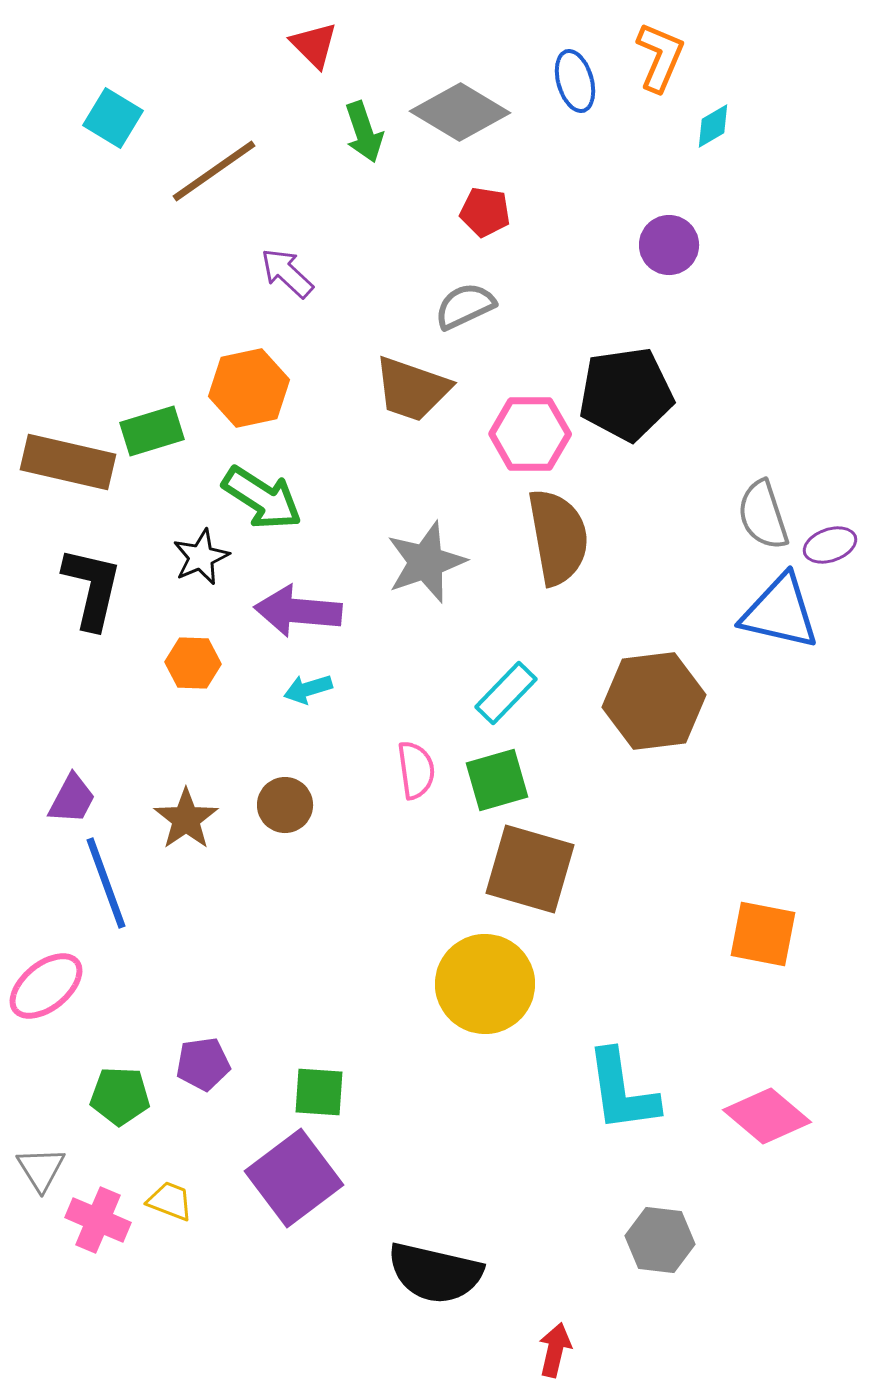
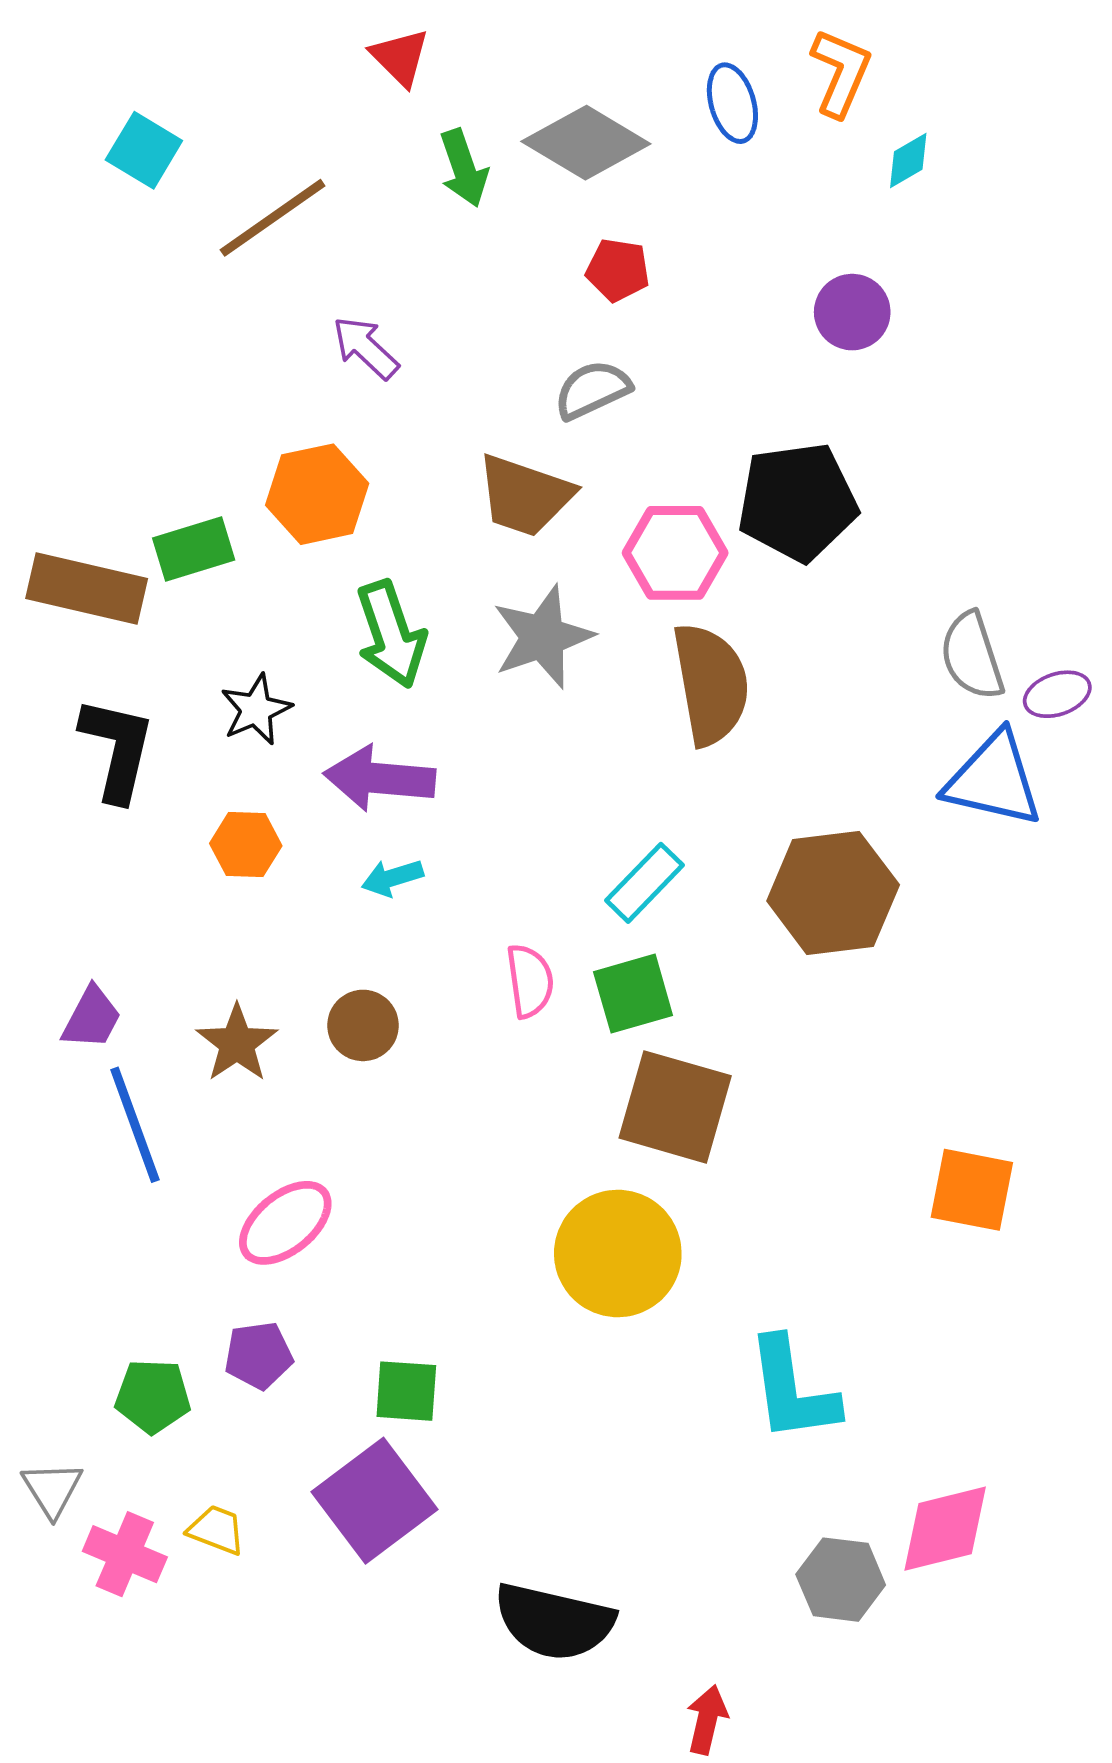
green arrow: (262, 498) -> (391, 634), moved, turned 38
gray star: (426, 562) -> (543, 637), moved
pink ellipse: (46, 986) -> (285, 1223), moved
pink diamond: (767, 1116) -> (945, 1529), moved, turned -54

